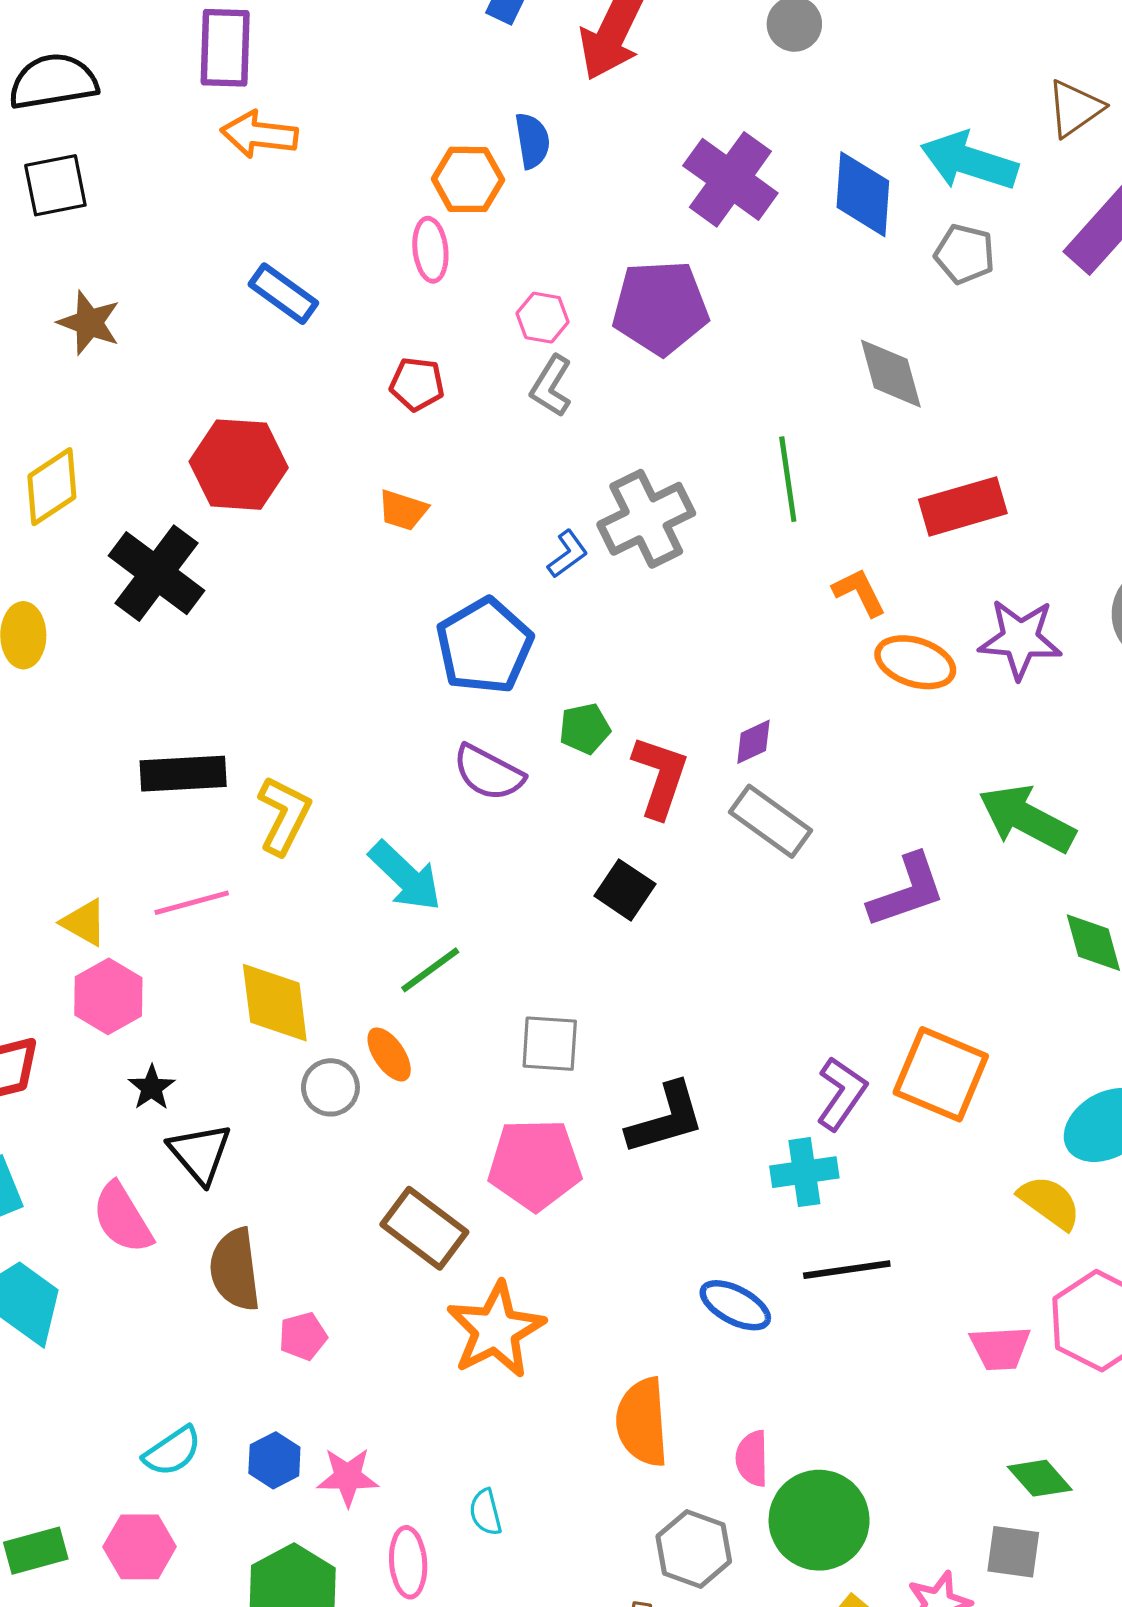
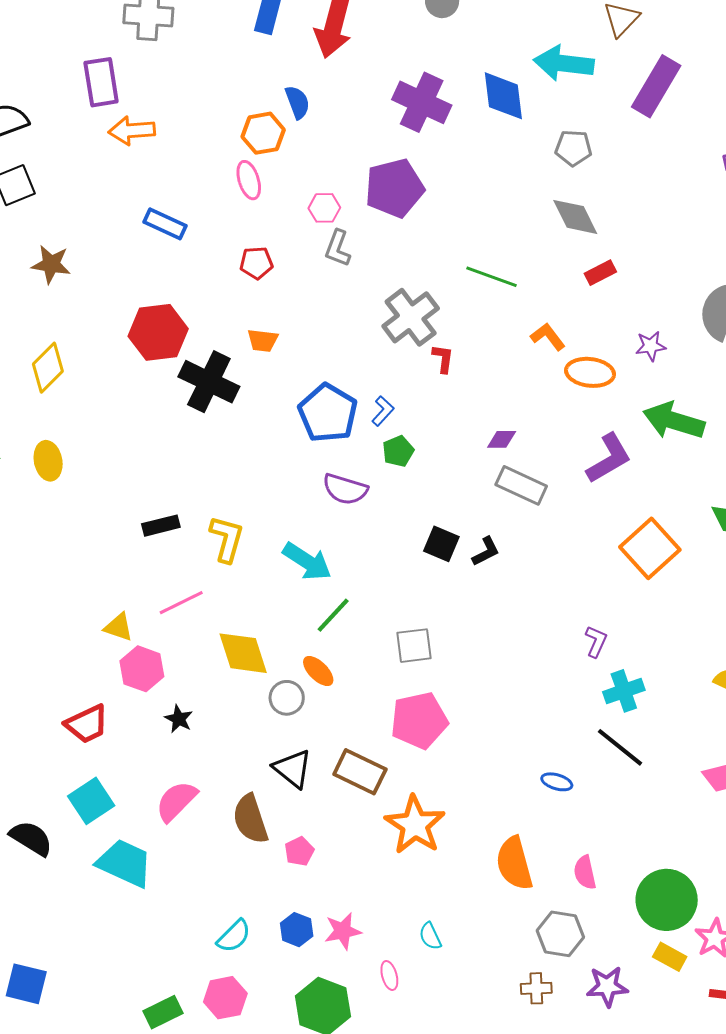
gray pentagon: (965, 254) -> (573, 148), moved
gray diamond: (891, 374) -> (575, 217), moved
green line: (788, 479) -> (491, 277), turned -51
red rectangle: (963, 506) -> (600, 273), size x0.6
blue L-shape: (568, 554) -> (383, 411), moved
black cross: (156, 573) -> (209, 382), moved
purple star: (1020, 639) -> (651, 346), size x0.6
purple diamond: (753, 742) -> (502, 439), turned 36
black rectangle: (183, 774) -> (161, 526), size x0.7
red L-shape: (660, 777) -> (443, 359), moved, size x0.6
green arrow: (1027, 819) -> (674, 421), moved
purple L-shape: (907, 891) -> (609, 458), moved
orange square: (941, 1074) -> (650, 548), moved, turned 36
purple L-shape: (841, 1093) -> (596, 641), size x0.7
black L-shape: (666, 1119) -> (486, 551), moved, size x0.6
black triangle: (200, 1153) -> (293, 769), moved
cyan cross: (804, 1172) -> (624, 691), moved
pink semicircle: (122, 1218) -> (176, 801), turned 87
black line: (847, 1270) -> (620, 747), turned 58
blue ellipse: (735, 1305) -> (557, 782), size x0.7
green circle: (819, 1520) -> (667, 900), moved
pink ellipse: (408, 1562) -> (389, 976), size x0.7

